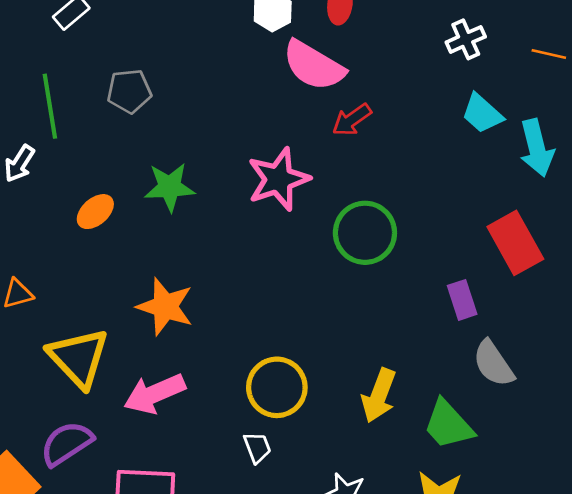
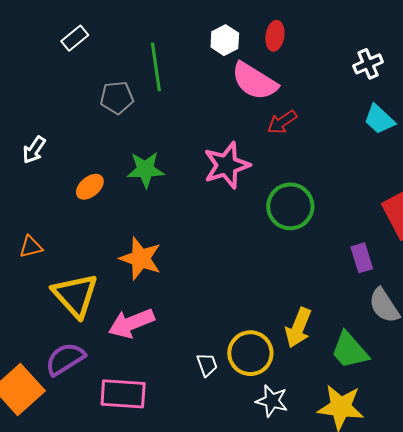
green line: (50, 106) -> (156, 67), moved
yellow circle: (277, 387) -> (250, 353), moved

